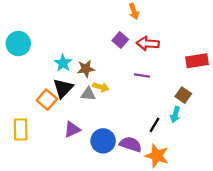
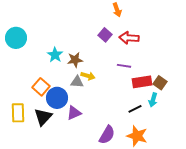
red rectangle: (197, 61) -> (142, 82), moved
black triangle: (63, 88) -> (43, 117), moved
black line: (155, 125) -> (135, 109), turned 32
purple triangle: (72, 129) -> (74, 113), moved
blue circle: (103, 141) -> (57, 98), moved
purple semicircle: (131, 144) -> (107, 135), moved, turned 102

